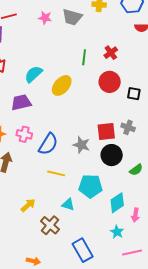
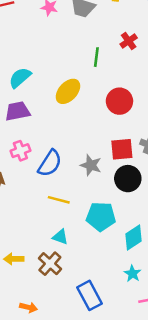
red cross: (111, 53) -> (129, 41), moved
cyan semicircle: (33, 74) -> (20, 78), moved
red circle: (110, 82) -> (119, 101), moved
pink cross: (24, 134) -> (20, 151), turned -35
cyan triangle: (68, 204) -> (60, 237), moved
yellow arrow: (28, 205) -> (14, 259), moved, turned -140

